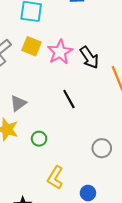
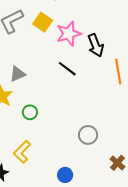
black line: (69, 99) -> (67, 69), moved, turned -36
yellow L-shape: (55, 178) -> (22, 152), moved

